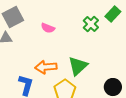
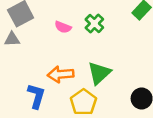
green cross: (91, 24) -> (94, 23), moved

